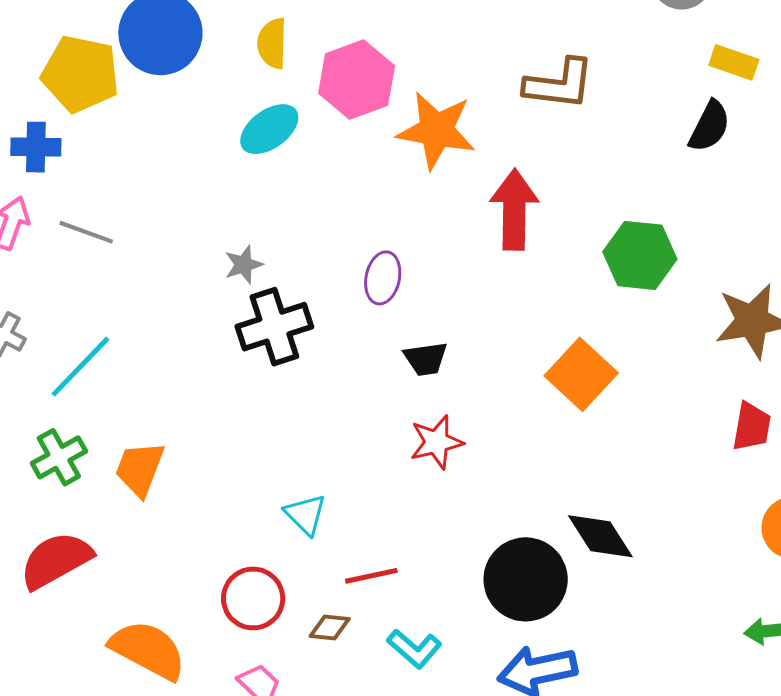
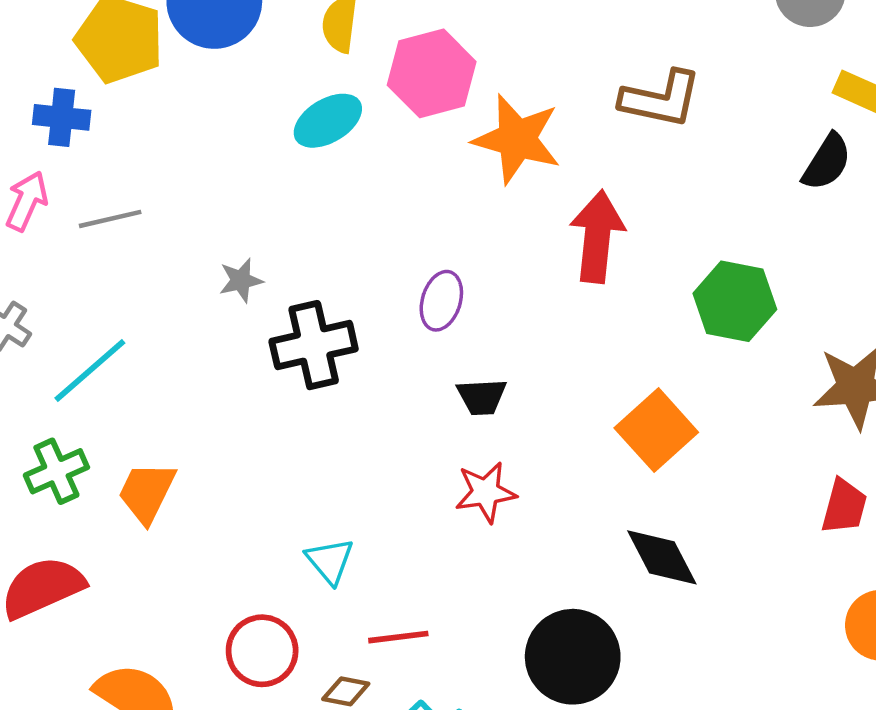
gray line: (86, 232) -> (110, 219), turned -38
gray star: (244, 265) -> (241, 280), moved
black diamond: (600, 536) -> (662, 557), moved

